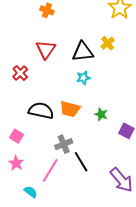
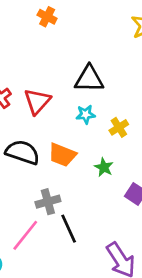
yellow cross: (108, 43) -> (119, 127), moved
red triangle: (46, 49) -> (37, 101), moved

